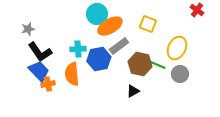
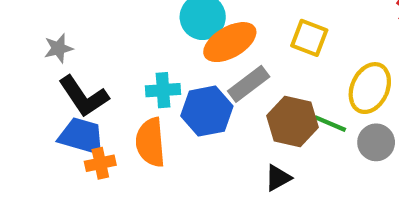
blue trapezoid: (39, 71) -> (81, 136), turned -30

